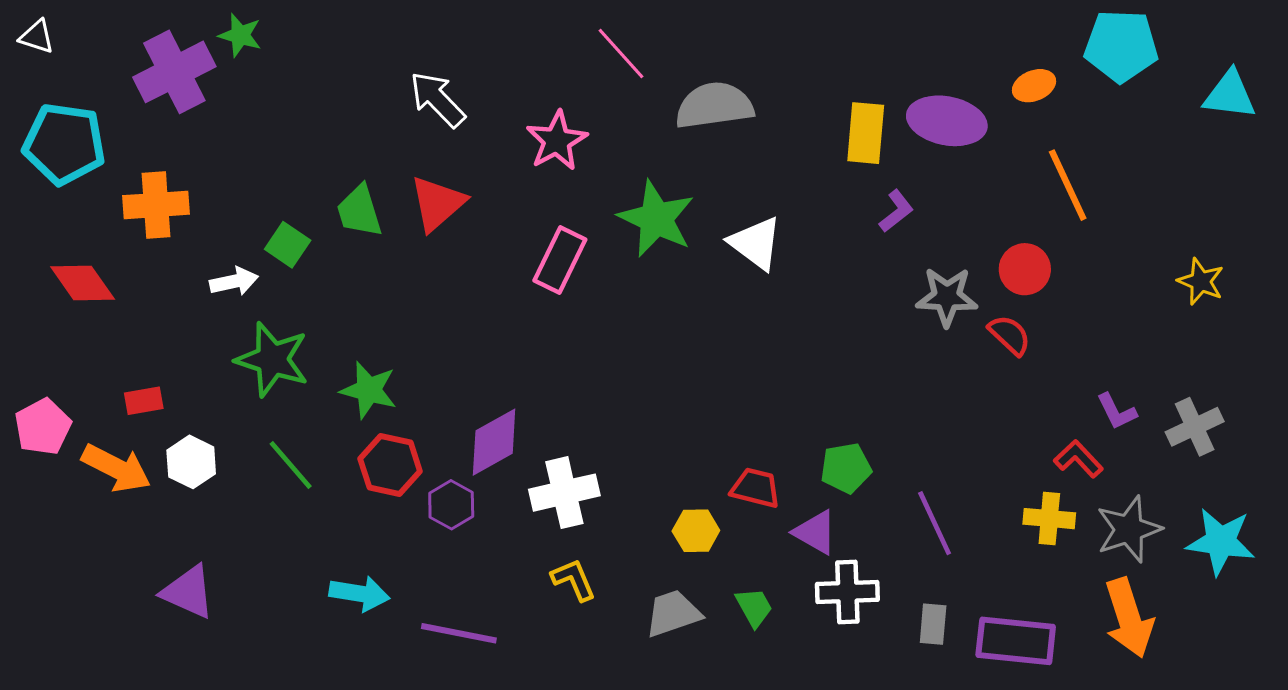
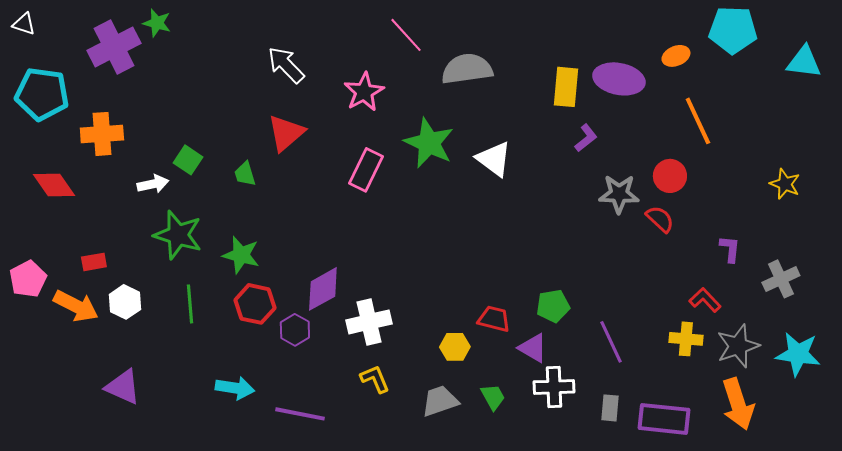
green trapezoid: (359, 211) -> (245, 174), moved, size x0.7
purple L-shape: (1117, 411) -> (730, 249), moved, turned -148
green line: (291, 465) -> (190, 304), turned 36

